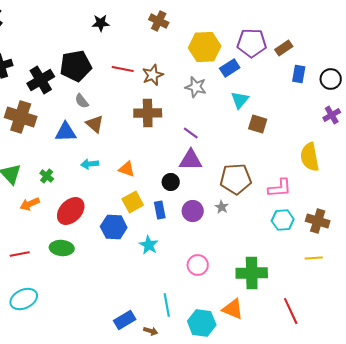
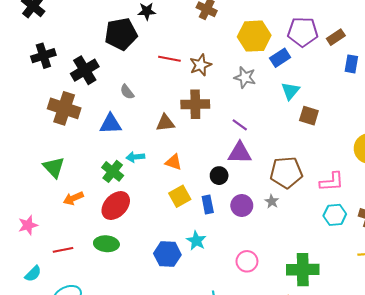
black pentagon: (76, 66) -> (121, 34), moved
brown triangle: (95, 124) -> (165, 123), moved, turned -48
green cross: (47, 176) -> (113, 171), moved, size x1.5
blue hexagon: (114, 227) -> (167, 254), moved

